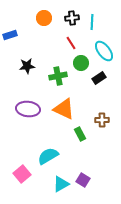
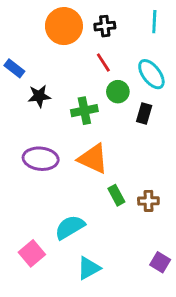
orange circle: (44, 18) -> (64, 26), size x1.6
cyan line: (92, 22) -> (154, 22), moved
blue rectangle: (10, 35) -> (14, 68), moved, turned 56
black rectangle: (99, 78) -> (144, 114), turned -40
brown cross: (102, 120) -> (148, 201), moved
purple square: (83, 180) -> (160, 262), moved

